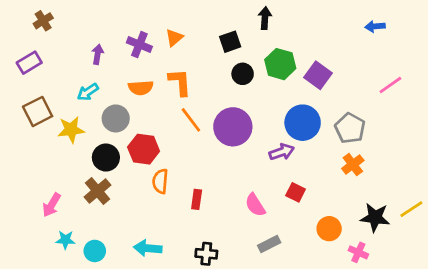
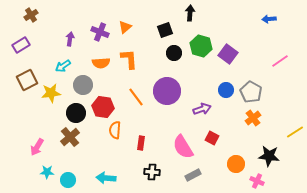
orange line: (191, 120) -> (136, 97), moved
blue circle: (303, 123) -> (226, 90), moved, size x0.6
pink semicircle: (255, 205) -> (183, 147), size x1.4
yellow line: (411, 209) -> (295, 132), moved
black cross: (206, 254) -> (152, 172), moved

